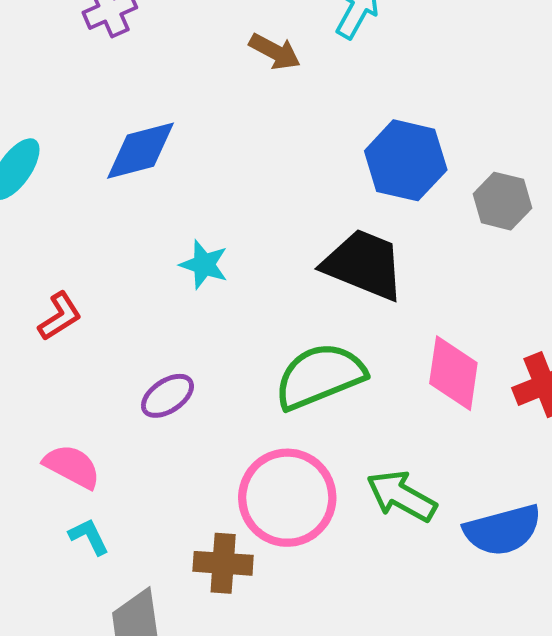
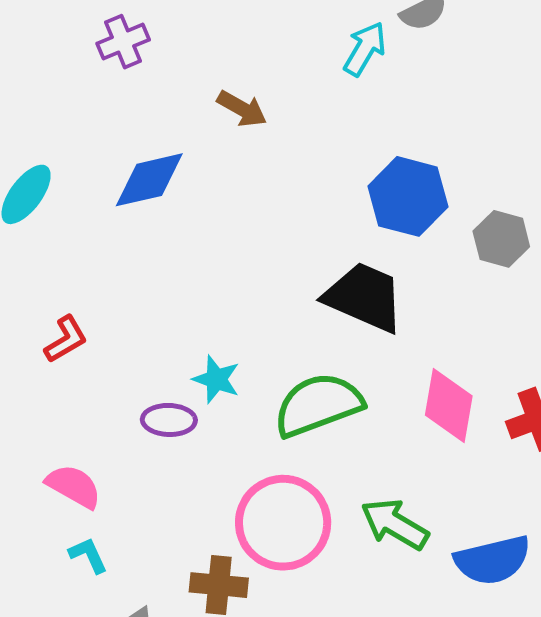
brown arrow: (275, 52) -> (242, 109), moved
cyan star: (204, 265) -> (216, 379), moved
purple ellipse: (167, 396) -> (169, 420), turned 34

